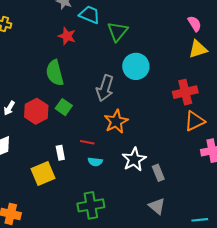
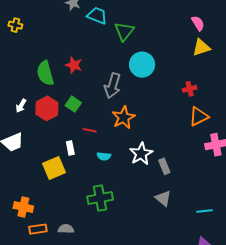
red star: (67, 36) -> (74, 65), moved
green semicircle: (55, 73) -> (45, 73), moved
red cross: (185, 92) -> (190, 89), size x0.6
red line: (87, 142) -> (90, 130), moved

